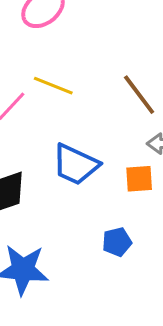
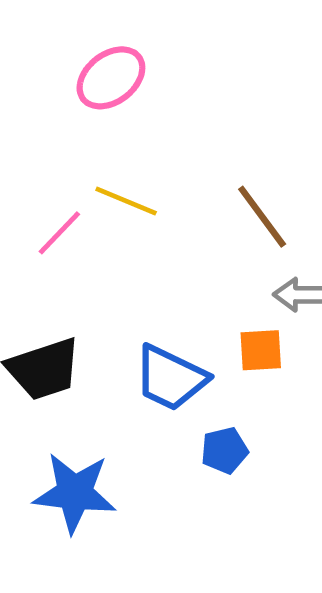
blue trapezoid: (76, 164) -> (170, 378), moved

